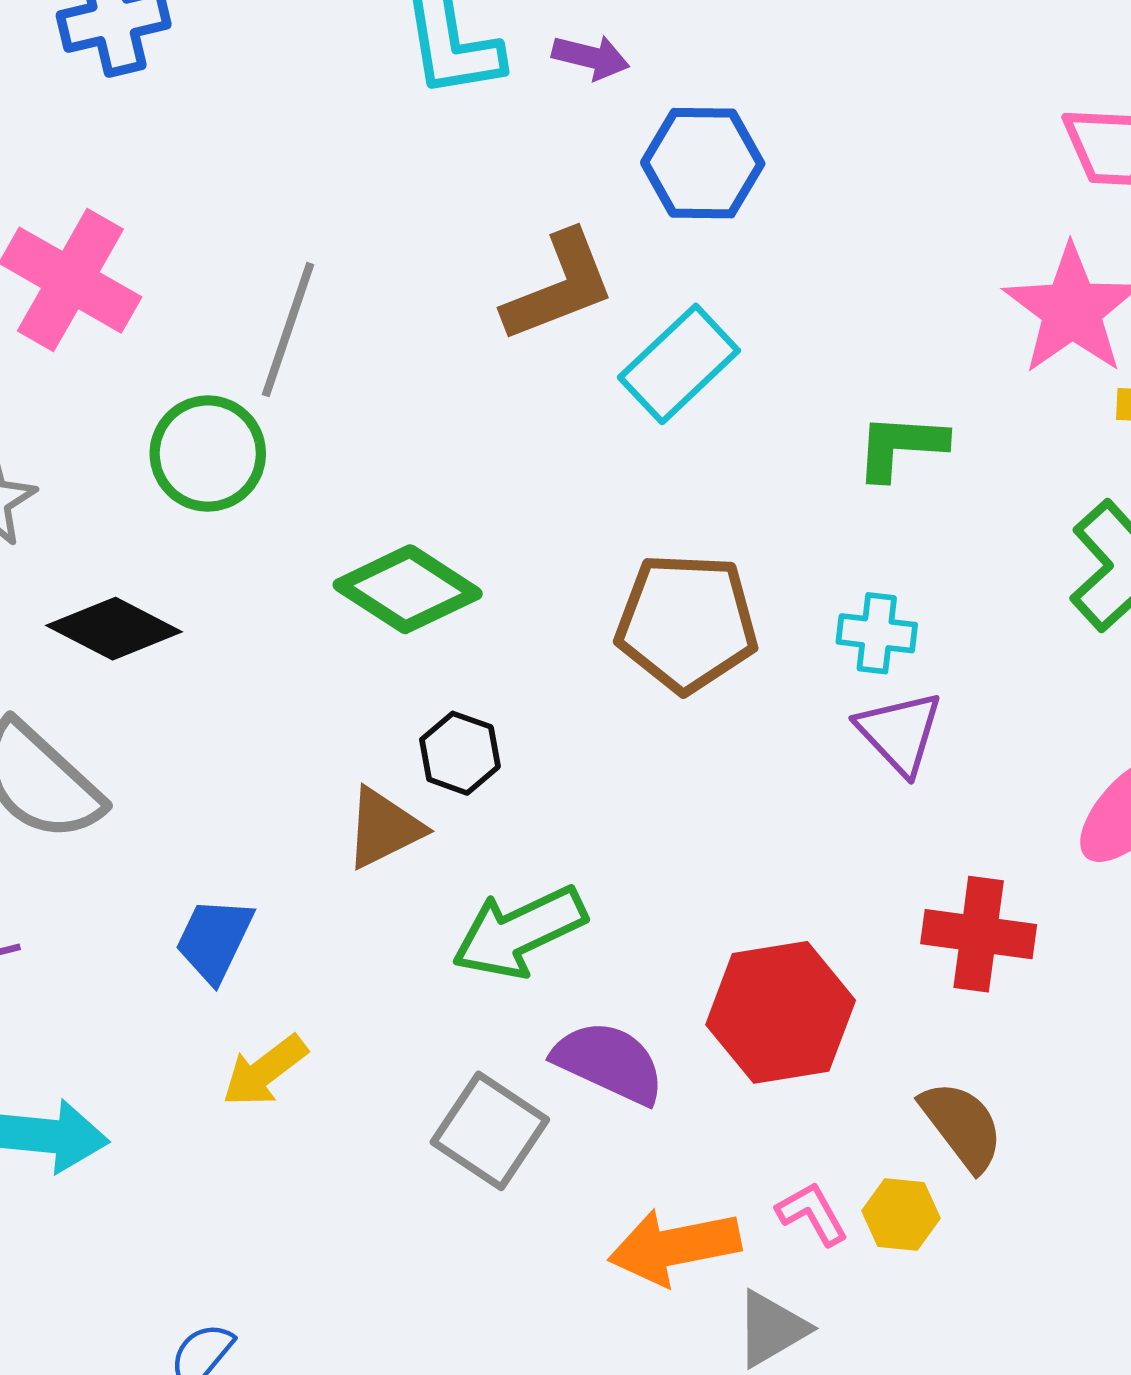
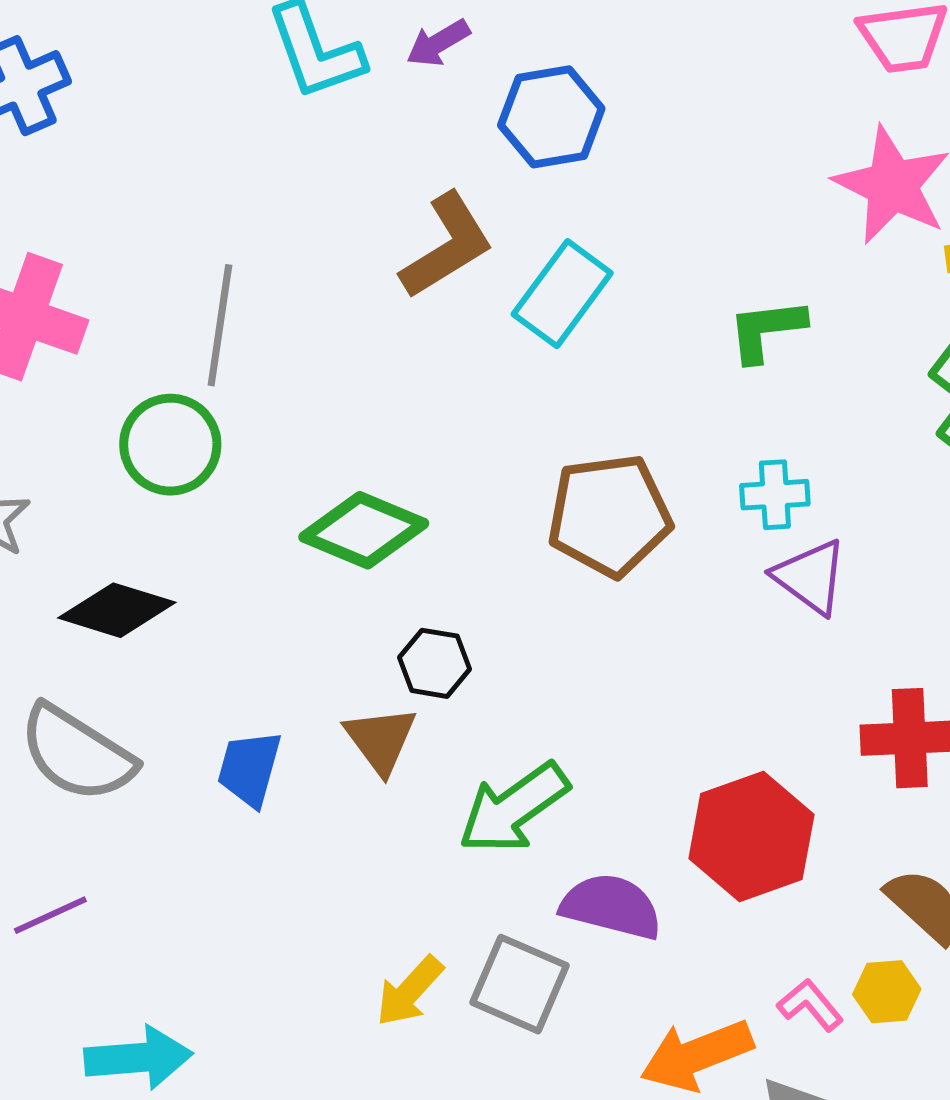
purple arrow: (591, 57) -> (438, 43), turned 146
brown triangle: (384, 828) -> (381, 740), turned -30
blue trapezoid: (214, 940) -> (249, 769), moved
yellow arrow: (265, 1071) -> (410, 991), moved

